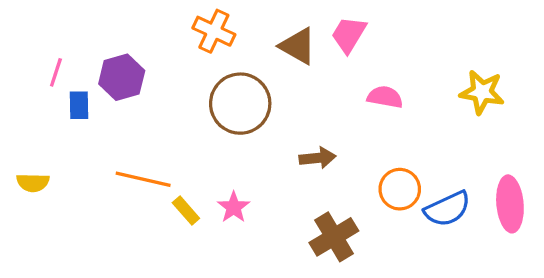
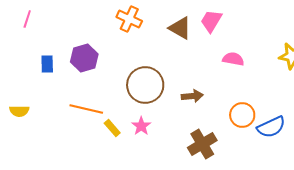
pink line: (56, 72) -> (27, 19), moved
purple hexagon: (122, 77) -> (84, 58), moved
brown circle: (240, 104) -> (145, 85), moved

